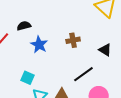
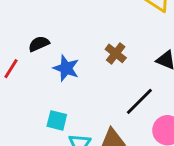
brown cross: (73, 40) -> (116, 53), turned -32

